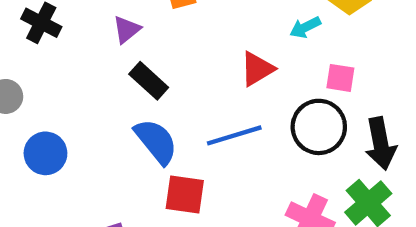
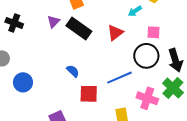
black rectangle: (149, 81) -> (79, 28), moved, size x1.4
blue line: (234, 135) -> (119, 78), moved
blue semicircle: (156, 141) -> (73, 71), size x0.6

